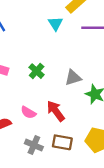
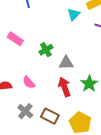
gray triangle: (73, 78) -> (66, 63), moved
red arrow: (56, 111) -> (64, 87), moved

